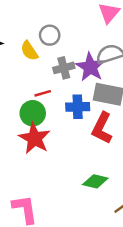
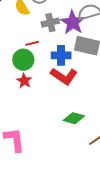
red L-shape: (102, 128) -> (64, 76), moved, turned -84
red star: (35, 138) -> (24, 81), size x0.6

